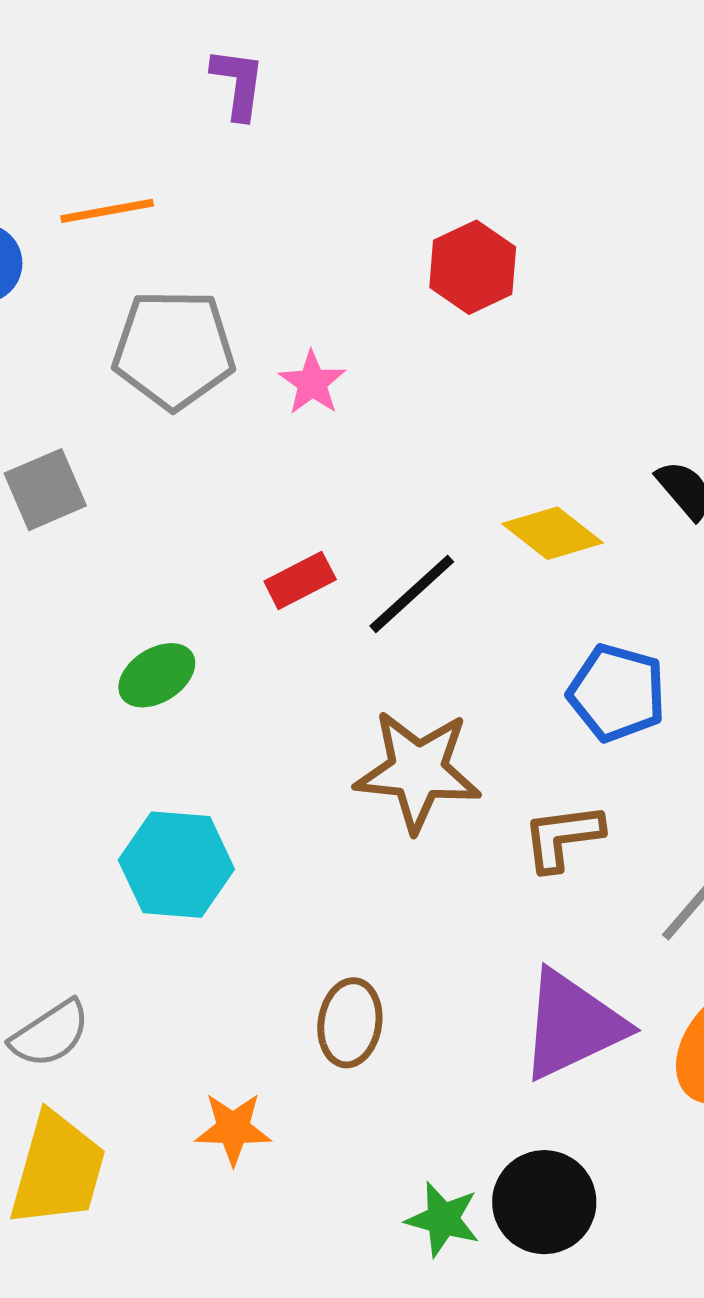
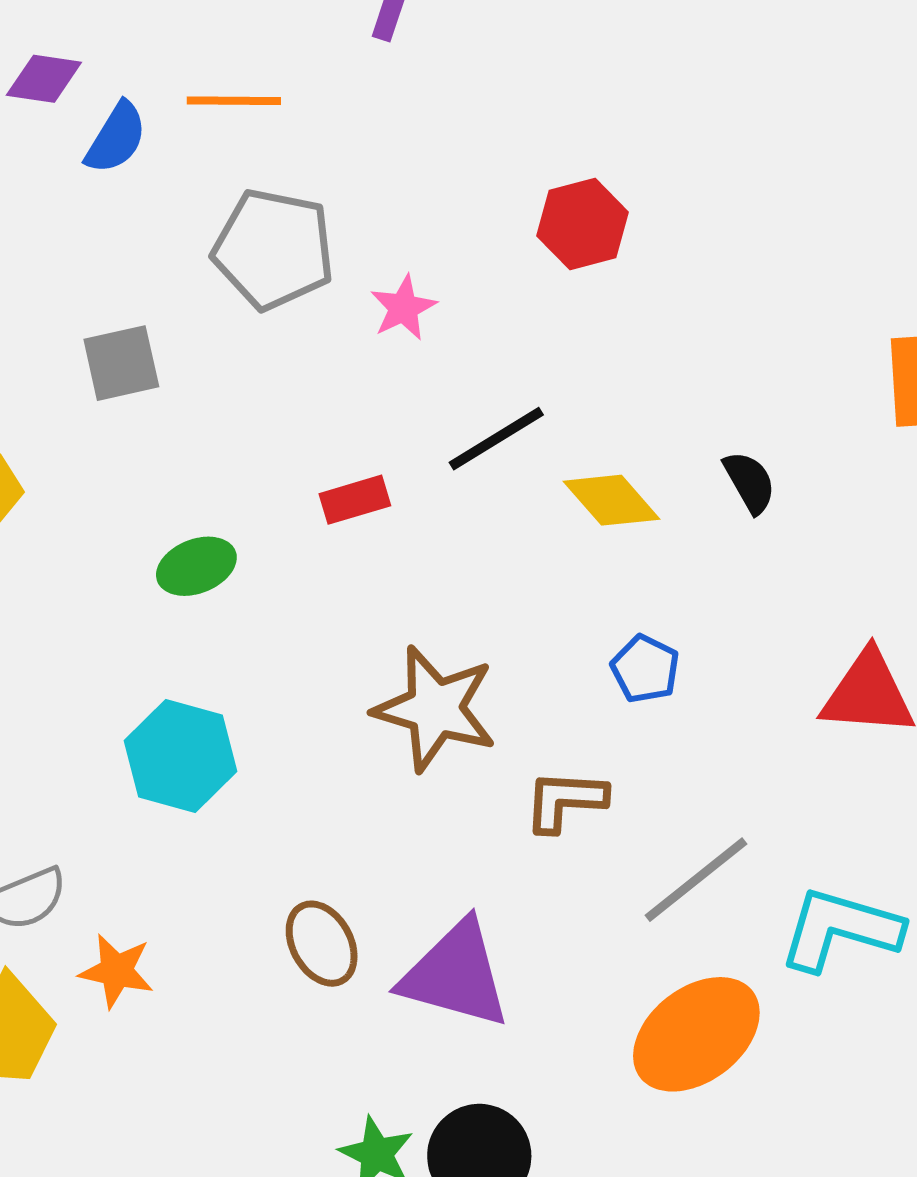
black line: (412, 594) -> (496, 439), moved
blue pentagon: (617, 693) -> (645, 669), size x0.7
brown ellipse: (350, 1023) -> (322, 944), turned -48
purple triangle: (572, 1025) -> (456, 974), moved, turned 30
orange star: (233, 1129) -> (116, 971), moved

